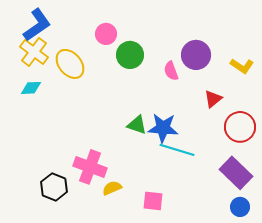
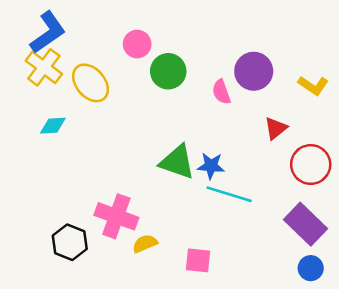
cyan diamond: (31, 88) -> (53, 126), moved
green triangle: (137, 125) -> (177, 162), size x1.4
blue star: (163, 128) -> (211, 166), size x0.7

